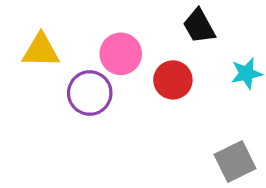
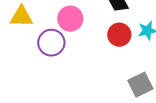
red circle: (173, 80) -> (119, 35), moved

